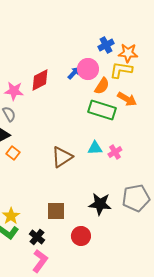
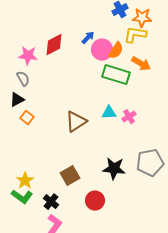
pink circle: (88, 69) -> (102, 50), moved
brown square: (56, 211) -> (70, 176), turned -30

